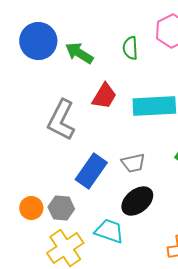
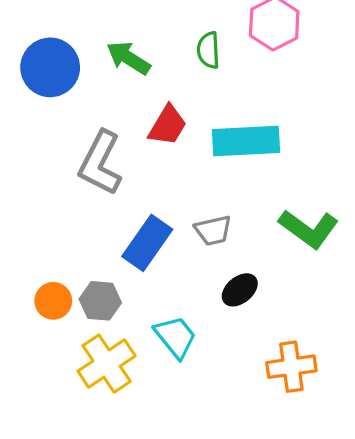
blue circle: (38, 41) -> (50, 67), moved
black ellipse: (137, 201) -> (240, 290), moved, size x0.7
cyan trapezoid: (109, 231) -> (175, 337), turned 32

